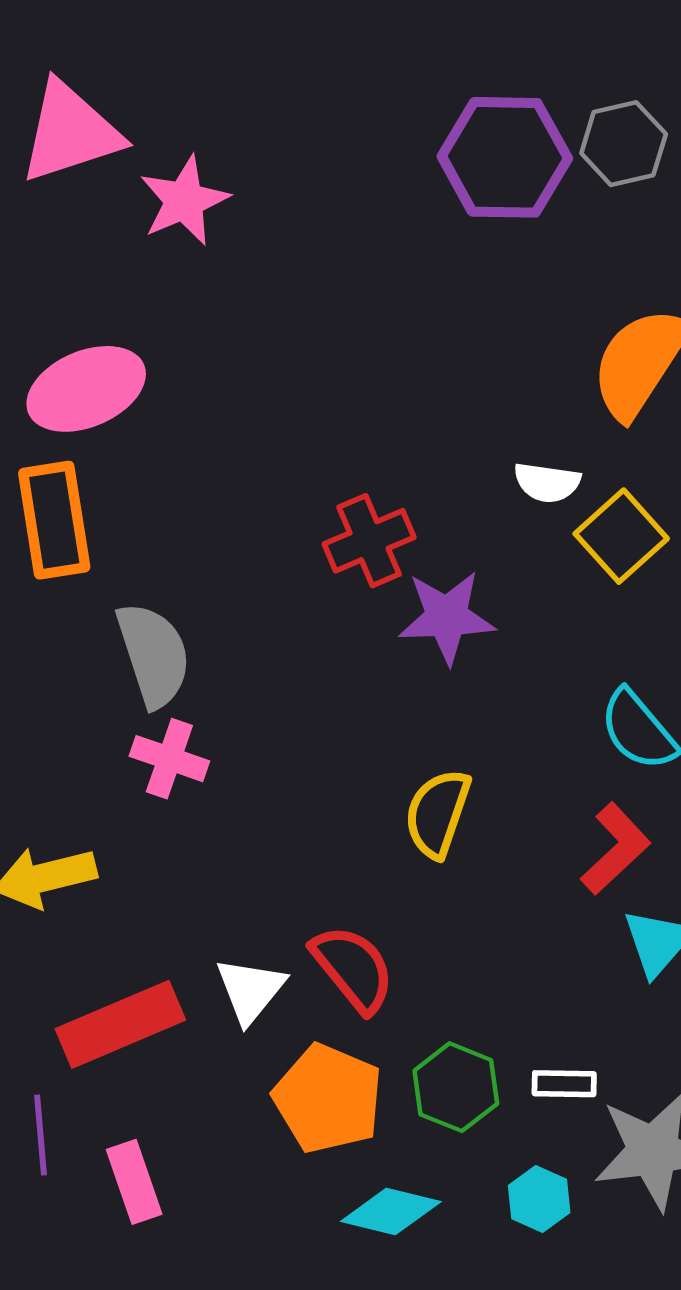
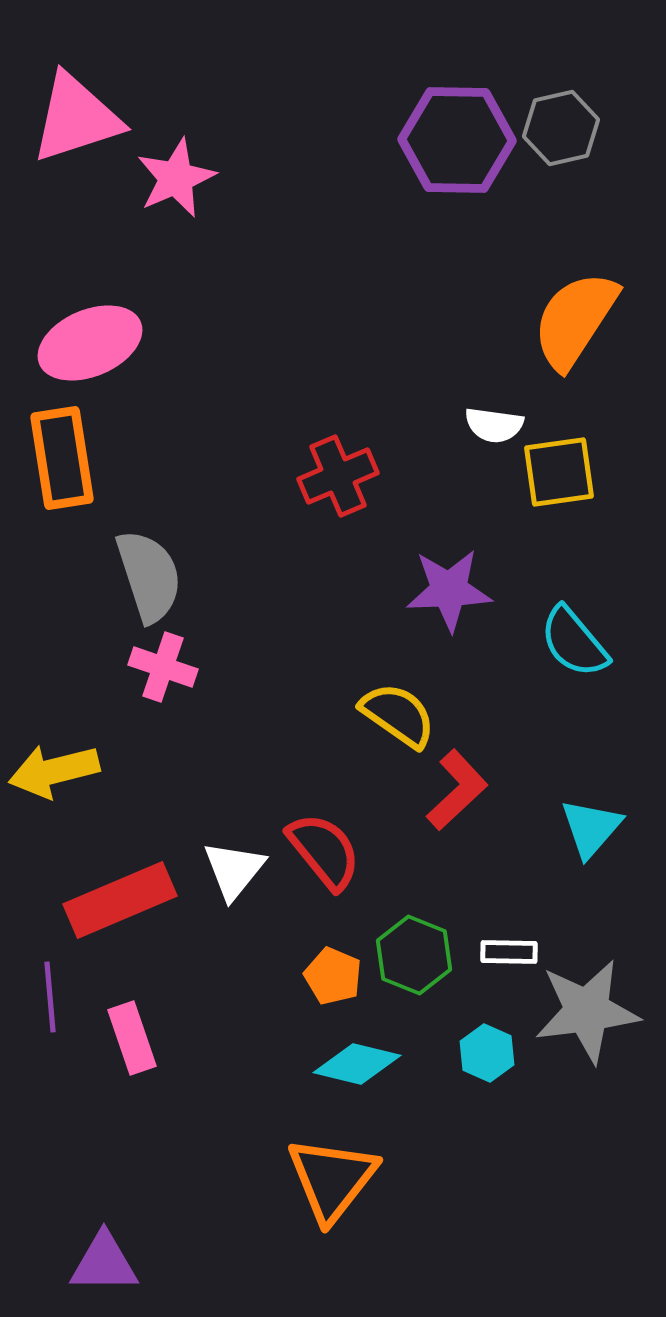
yellow square: (621, 536) -> (559, 472), turned 34
purple star: (447, 617) -> (449, 590), moved
yellow semicircle: (438, 813) -> (398, 715), turned 106
red L-shape: (616, 849) -> (457, 790), moved
orange pentagon: (328, 1099) -> (333, 976), moved, size x0.6

